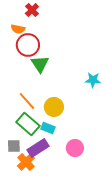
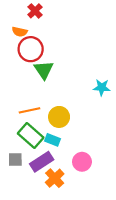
orange line: (27, 101) -> (30, 110), turned -60
orange cross: (26, 162) -> (55, 178), moved

